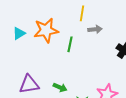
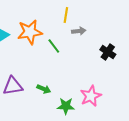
green line: (70, 44) -> (54, 46), turned -49

